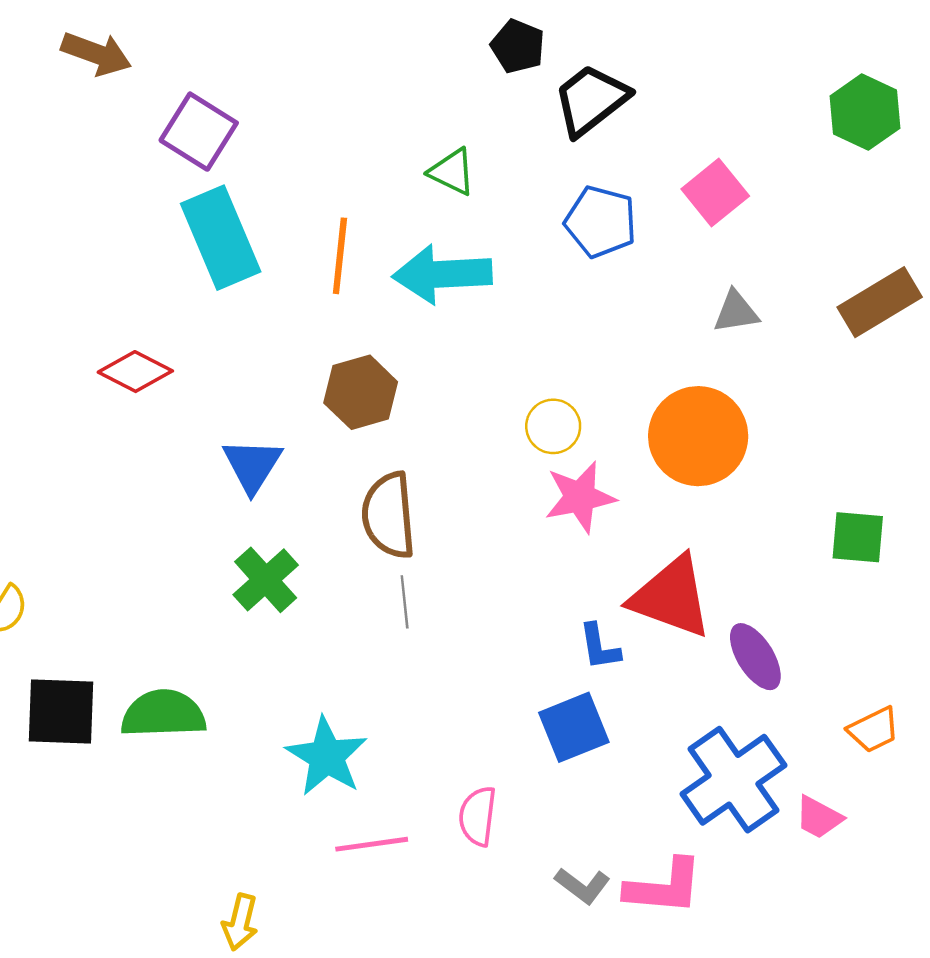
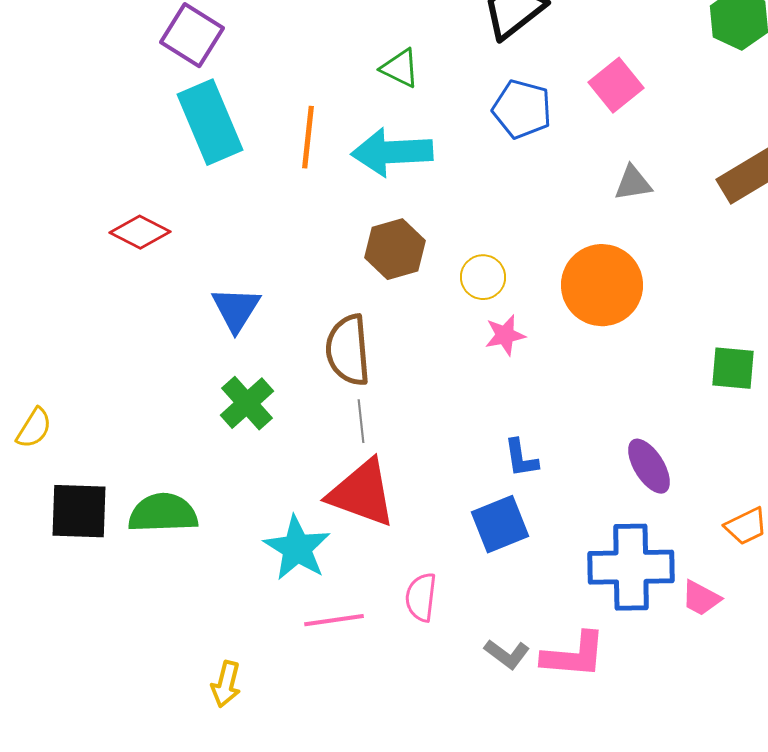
brown hexagon: (361, 392) -> (395, 249), moved
pink star: (580, 497) -> (505, 335), size x0.7
red triangle: (671, 597) -> (362, 493), moved
blue cross: (733, 780) -> (631, 567), turned 34

